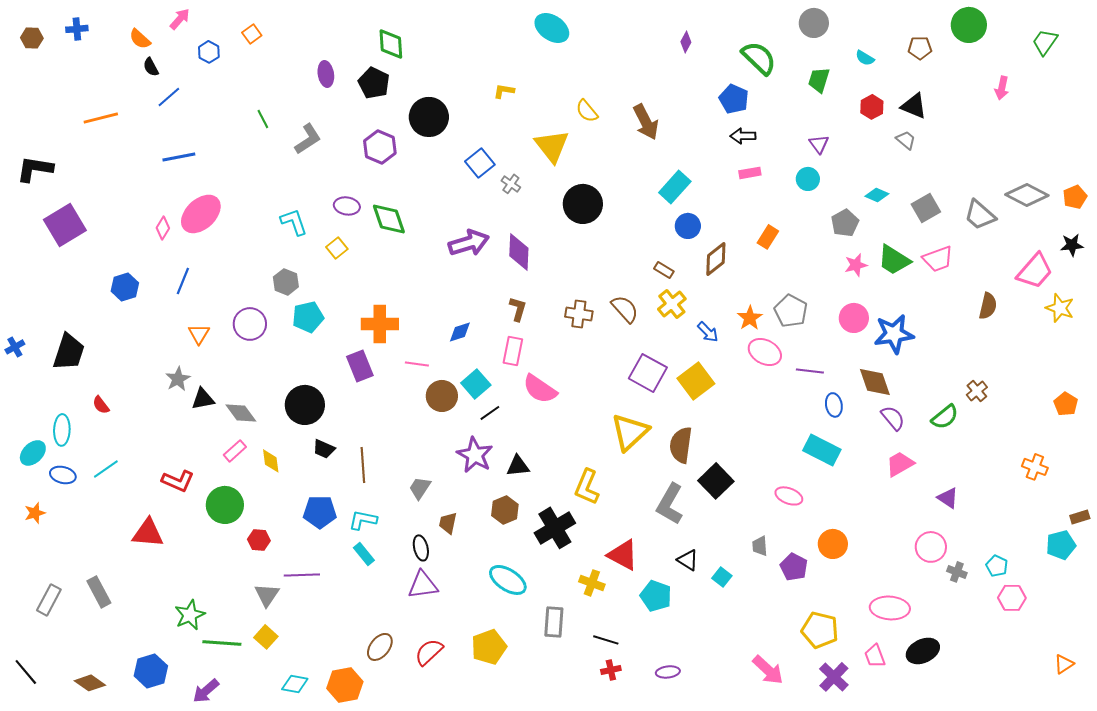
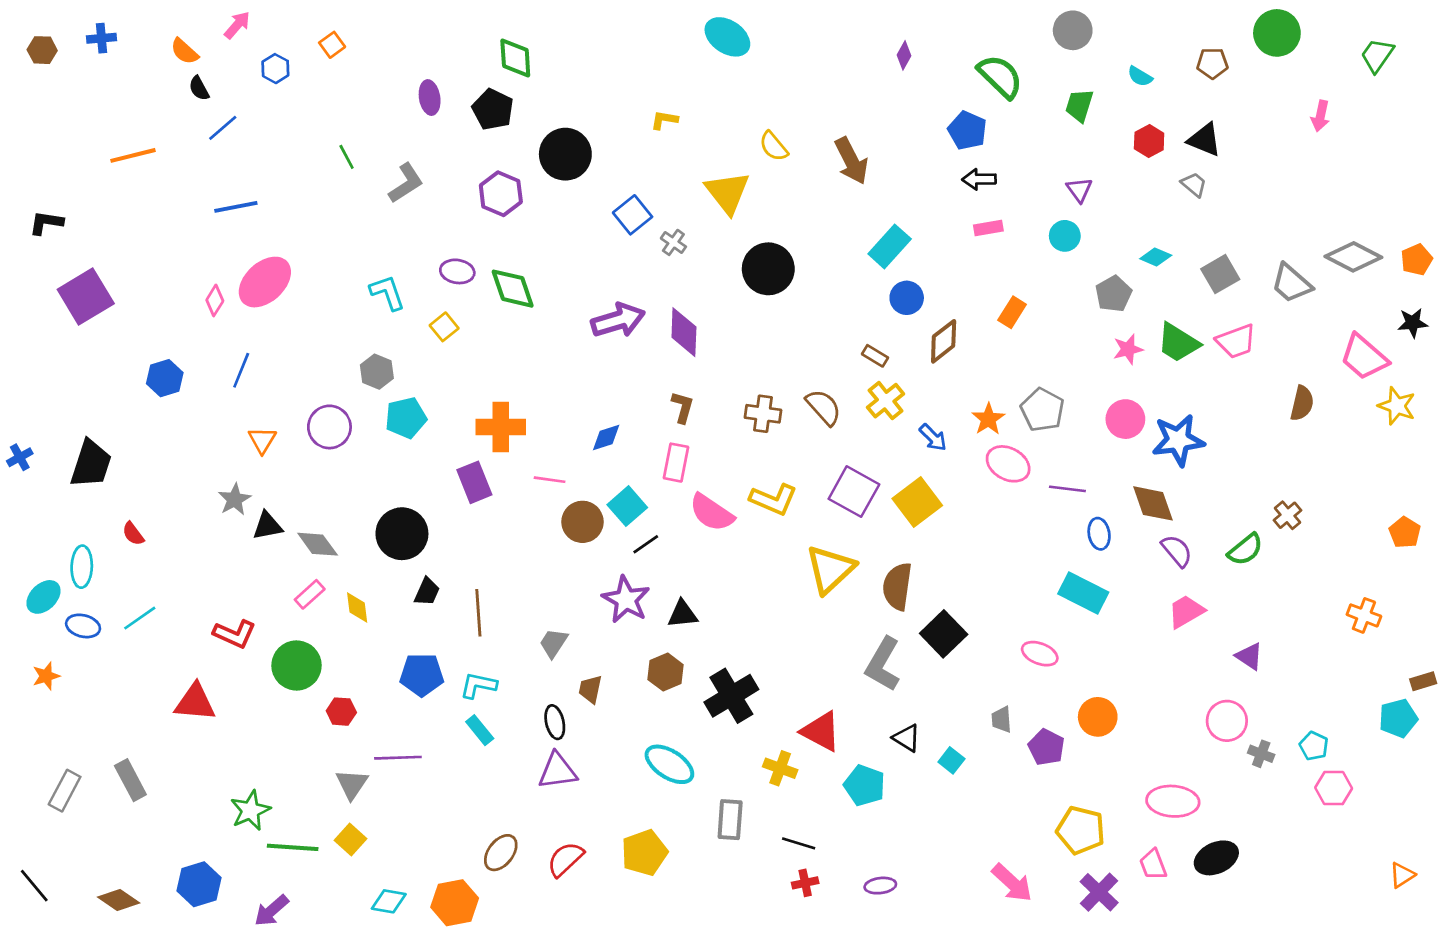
black L-shape: (35, 169) -> (46, 223), size x0.7
pink trapezoid: (1035, 271) -> (1364, 357), turned 90
black trapezoid: (324, 449) -> (427, 592), turned -90
yellow L-shape: (587, 487) -> (774, 499), moved, turned -90

